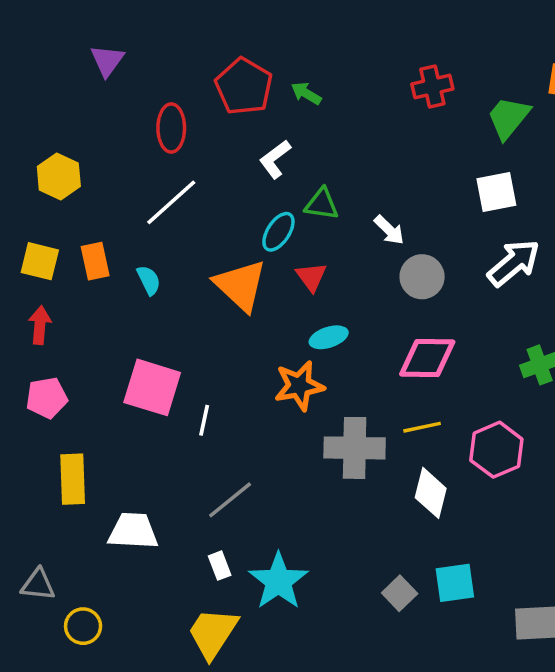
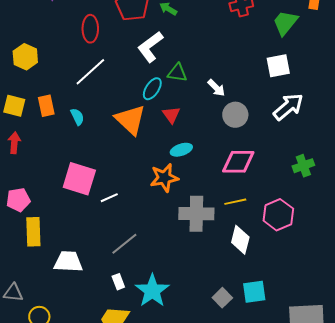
white L-shape: (275, 159) -> (150, 47), size x1.4
pink pentagon: (47, 398) -> (18, 200), moved
white line: (204, 420) -> (109, 198), turned 54

